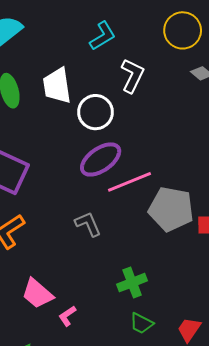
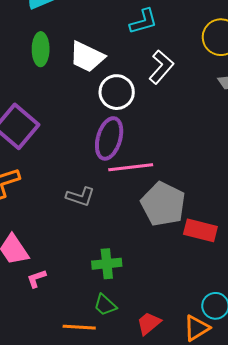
white trapezoid: (57, 86) -> (87, 57), turned -72
purple ellipse: (101, 159) -> (109, 138), turned -54
gray L-shape: (88, 224) -> (80, 197), turned 116

